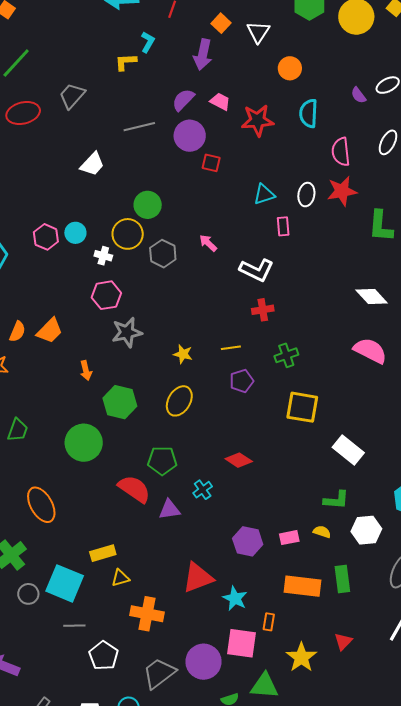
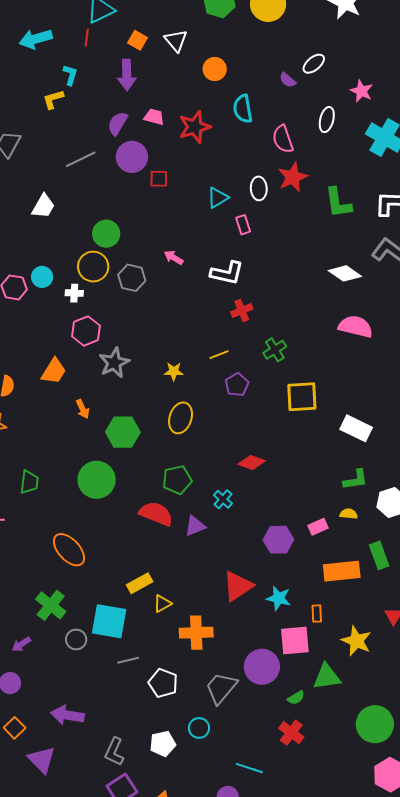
orange trapezoid: (50, 331) -> (54, 371), moved

